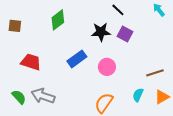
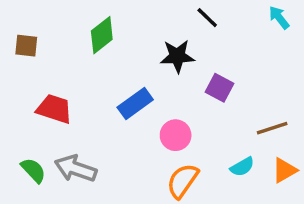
purple square: (125, 34) -> (219, 88), moved
pink circle: (107, 67) -> (176, 135), moved
cyan semicircle: (138, 95) -> (242, 167), turned -144

